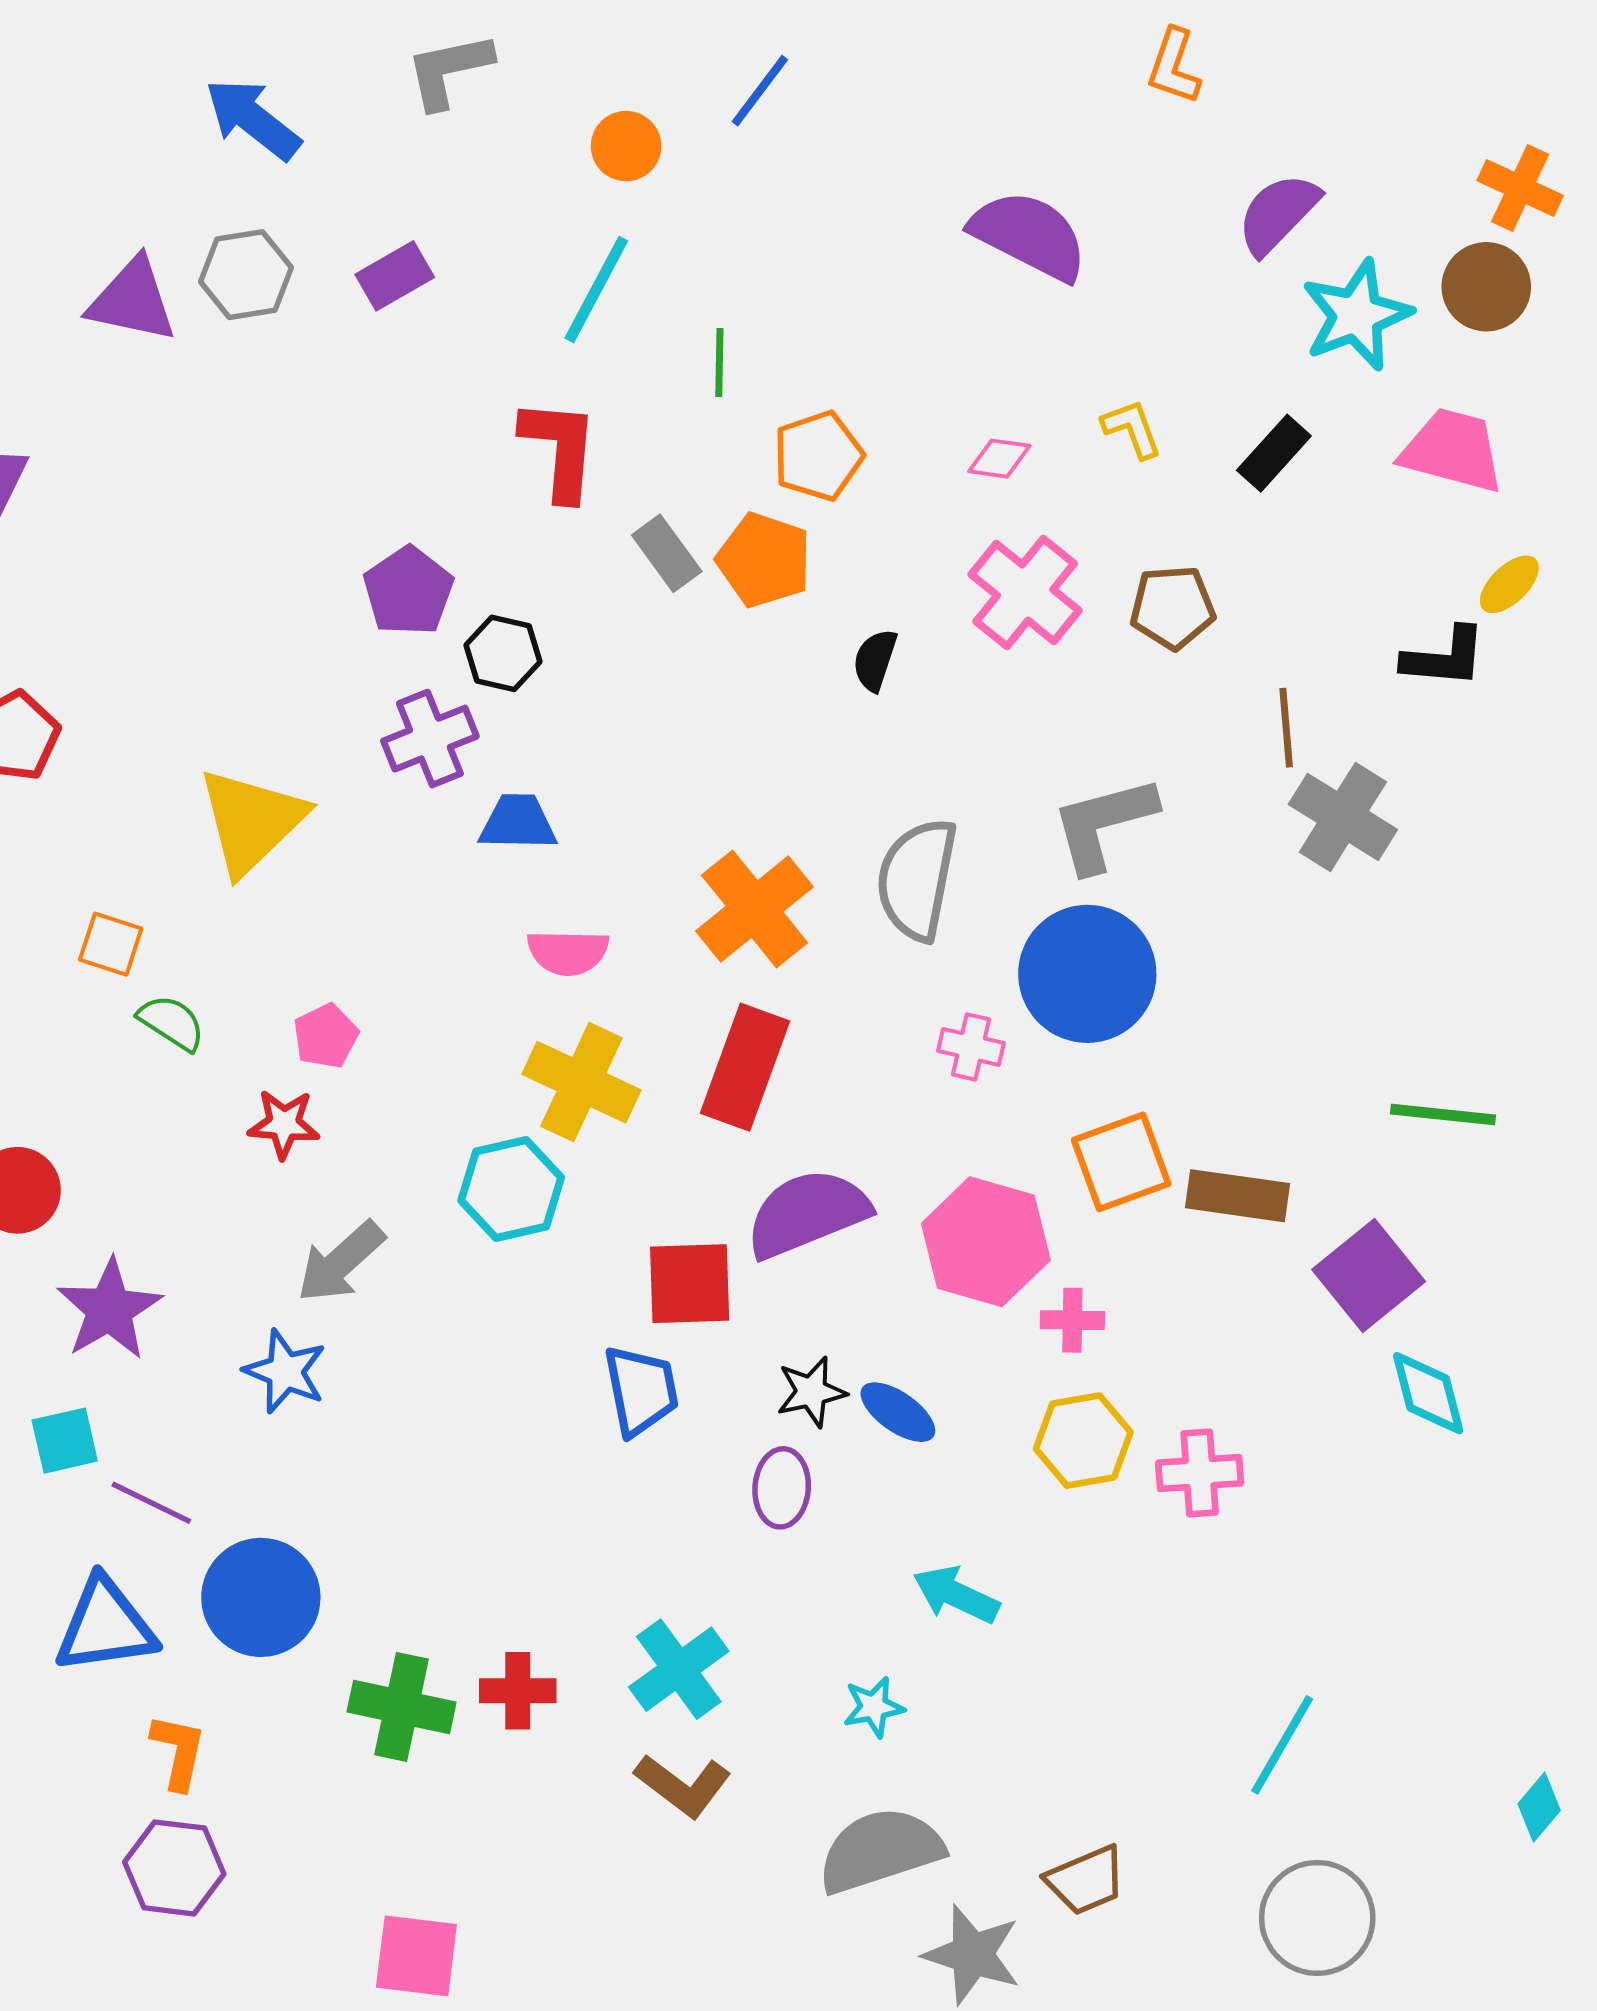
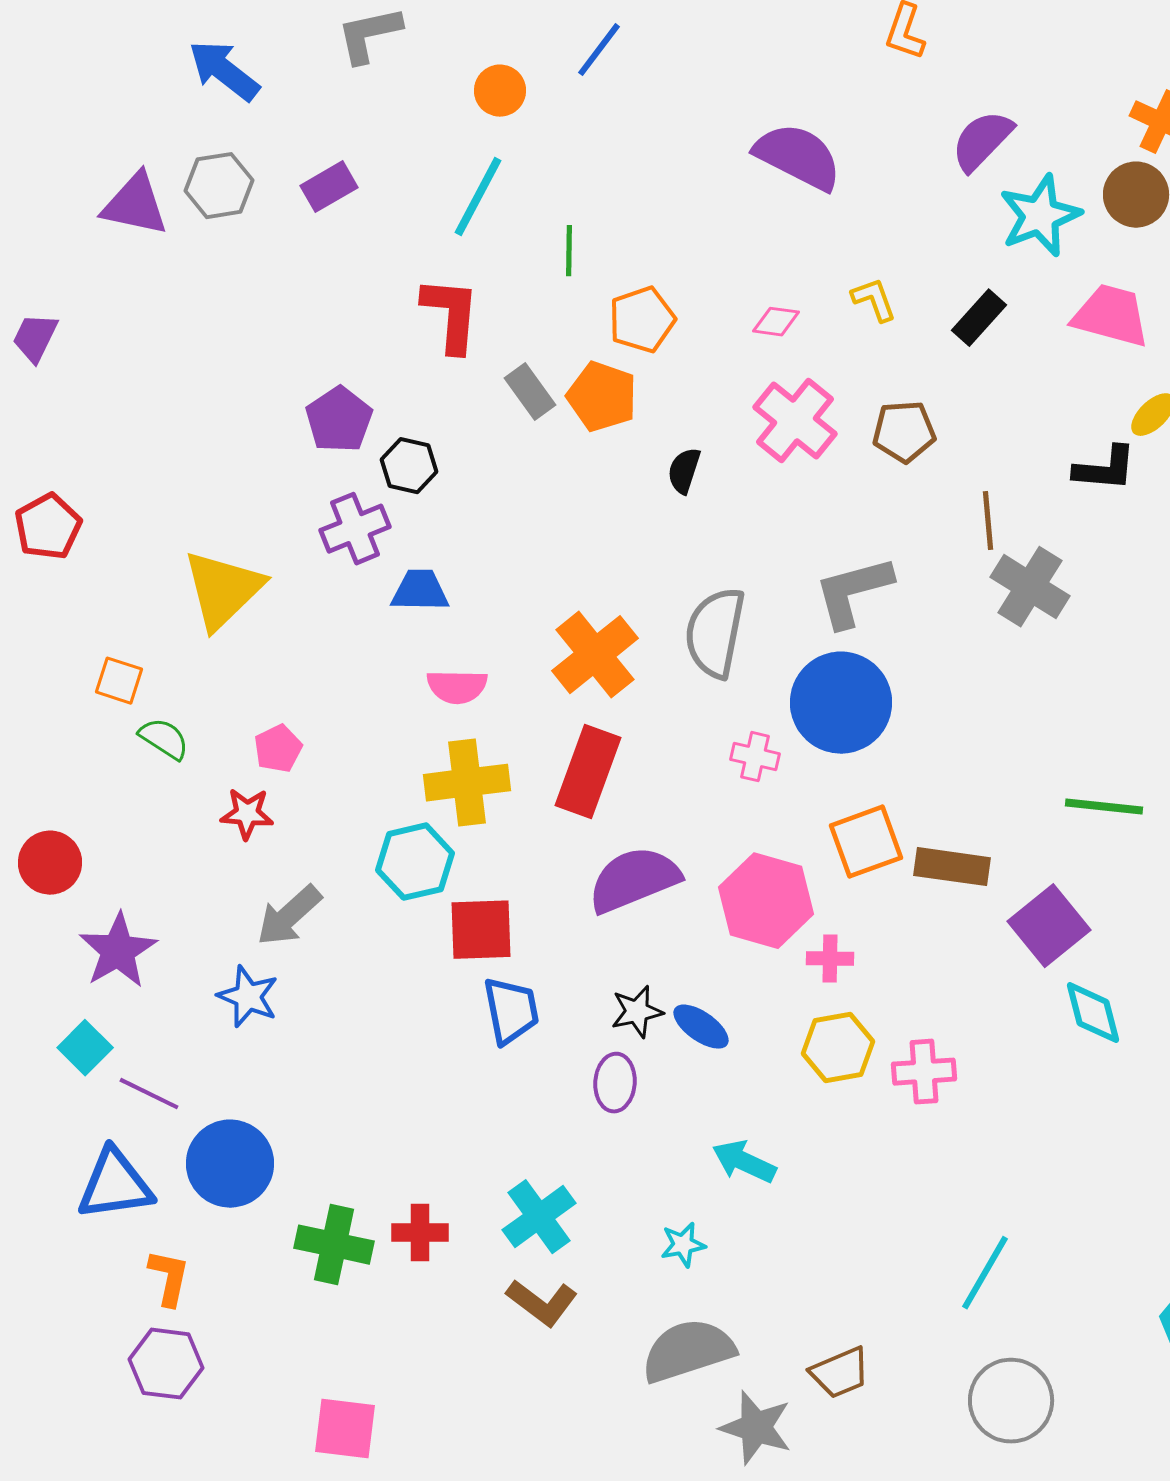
yellow cross: (581, 1082) -> (467, 783), turned -32
red square: (690, 1284) -> (481, 930), moved
cyan square: (65, 1441) -> (85, 1048), turned -32

